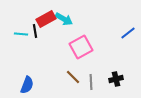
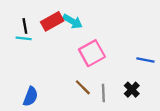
black line: (35, 31) -> (25, 26), moved
blue line: (128, 33) -> (145, 60), moved, turned 49
black cross: (116, 79) -> (132, 90), turned -32

